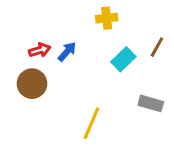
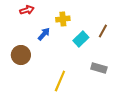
yellow cross: (107, 18) -> (63, 19), moved
red arrow: (40, 50) -> (27, 10), moved

